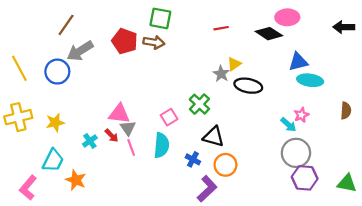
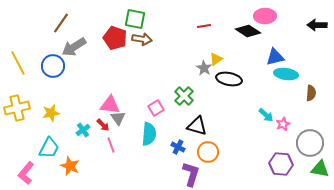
green square: (160, 18) -> (135, 19), moved
brown semicircle: (346, 111) -> (311, 93), moved
pink star: (301, 115) -> (283, 124), moved
pink line: (131, 147) -> (111, 145), moved
gray circle: (296, 153) -> (310, 143), moved
purple L-shape: (207, 189) -> (191, 174), turned -30

